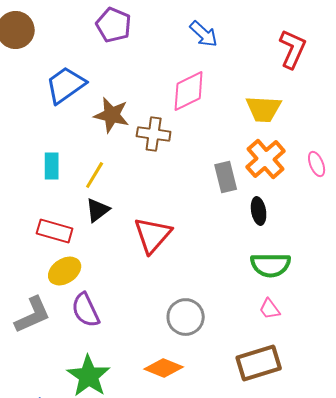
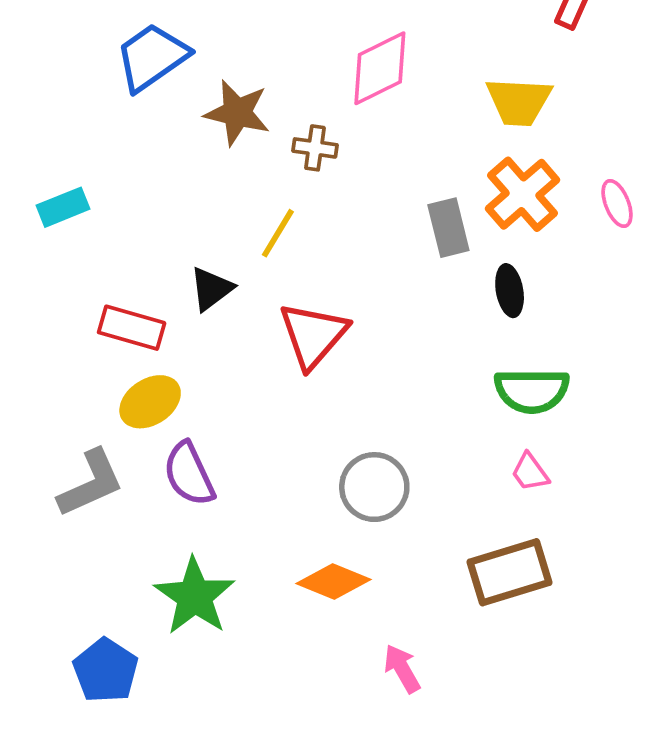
brown cross: (154, 134) -> (315, 148), size x0.7
cyan rectangle: (52, 166) -> (63, 207), moved, turned 68
yellow line: (95, 175) -> (278, 233), moved

